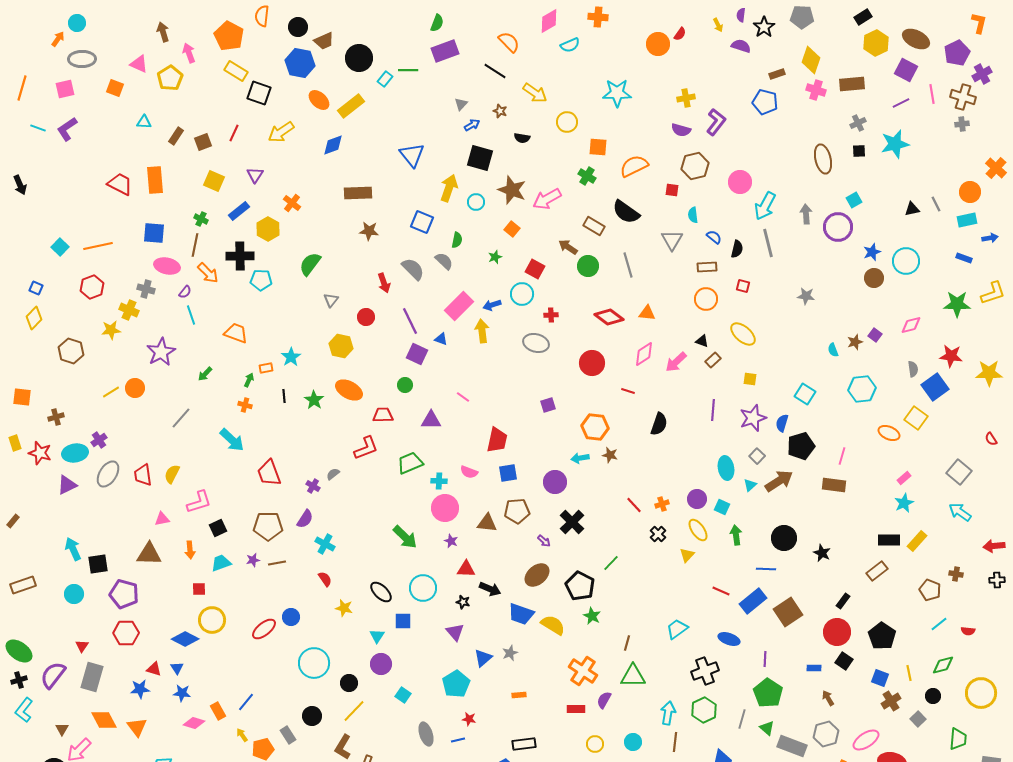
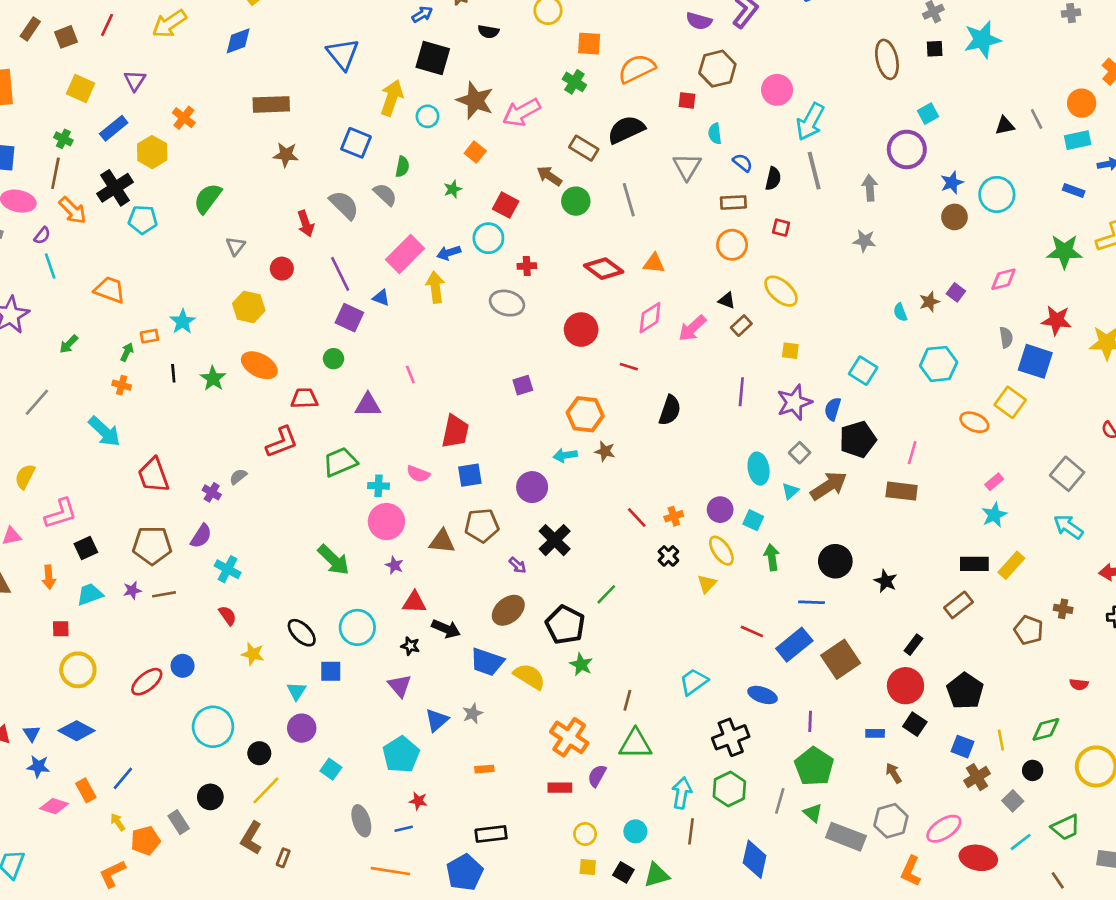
black semicircle: (626, 212) -> (626, 130), turned 120
gray arrow: (806, 214) -> (870, 188), moved
black cross: (240, 256) -> (115, 188), turned -32
blue square: (935, 387) -> (1035, 361), turned -36
pink line: (463, 397) -> (410, 375), turned 32
cyan line: (939, 624) -> (1021, 842), moved
blue diamond: (185, 639) -> (77, 731), moved
green trapezoid: (958, 739) -> (1066, 827), turned 60

